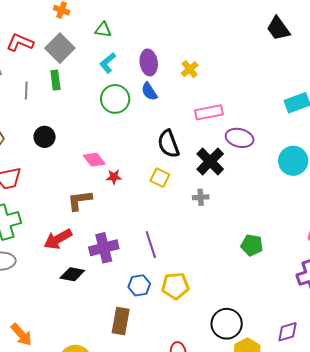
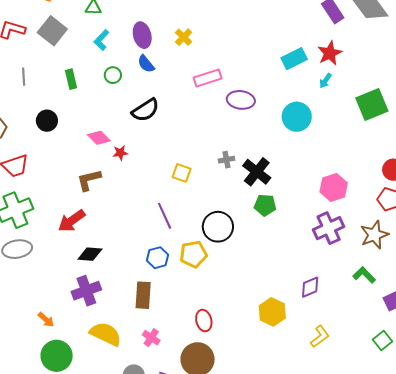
green rectangle: (55, 80) -> (71, 79), moved
green circle: (115, 99) -> (113, 75), size x0.6
black semicircle: (168, 144) -> (145, 110), moved, turned -96
black cross: (210, 161) -> (257, 172), moved
yellow square: (160, 178) -> (182, 173), moved
gray cross: (201, 197) -> (226, 160), moved
purple cross: (104, 248) -> (86, 291), moved
black circle: (227, 324) -> (218, 227), moved
orange arrow: (21, 335) -> (46, 320), size x0.7

